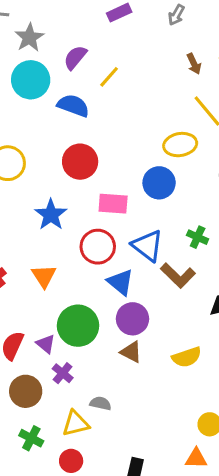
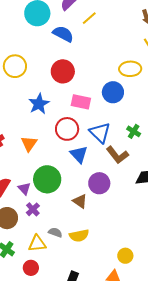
purple circle: (132, 319) -> (99, 183), moved
yellow semicircle: (187, 357) -> (79, 236), moved

